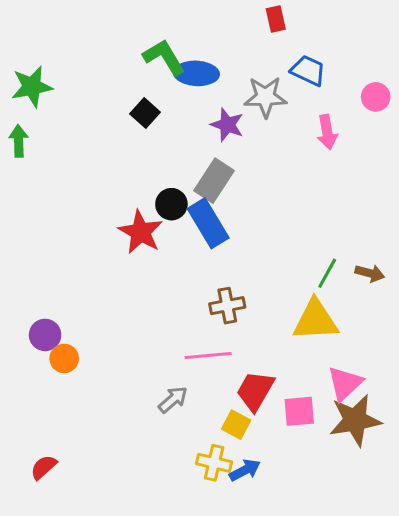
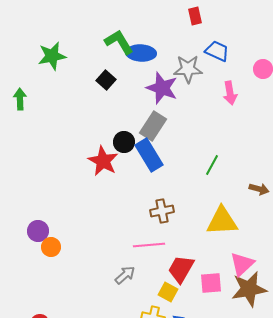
green star: (32, 87) -> (52, 56), moved
purple star: (227, 125) -> (162, 88), size x1.4
green line: (327, 273) -> (212, 165), moved

